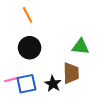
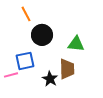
black circle: (30, 48) -> (42, 35), moved
blue square: (26, 84) -> (25, 61), moved

